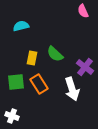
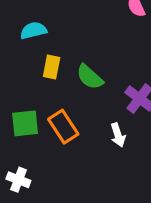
yellow rectangle: (32, 58) -> (52, 67), moved
white arrow: (72, 89) -> (118, 135), size x0.6

